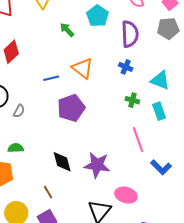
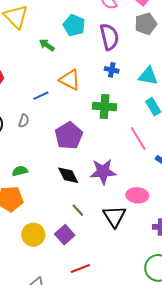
green cross: (132, 100) -> (105, 107), moved, size x1.6
purple pentagon: (71, 108) -> (69, 136), moved
gray semicircle: (19, 111) -> (24, 121), moved
brown line: (48, 192) -> (78, 210), moved

